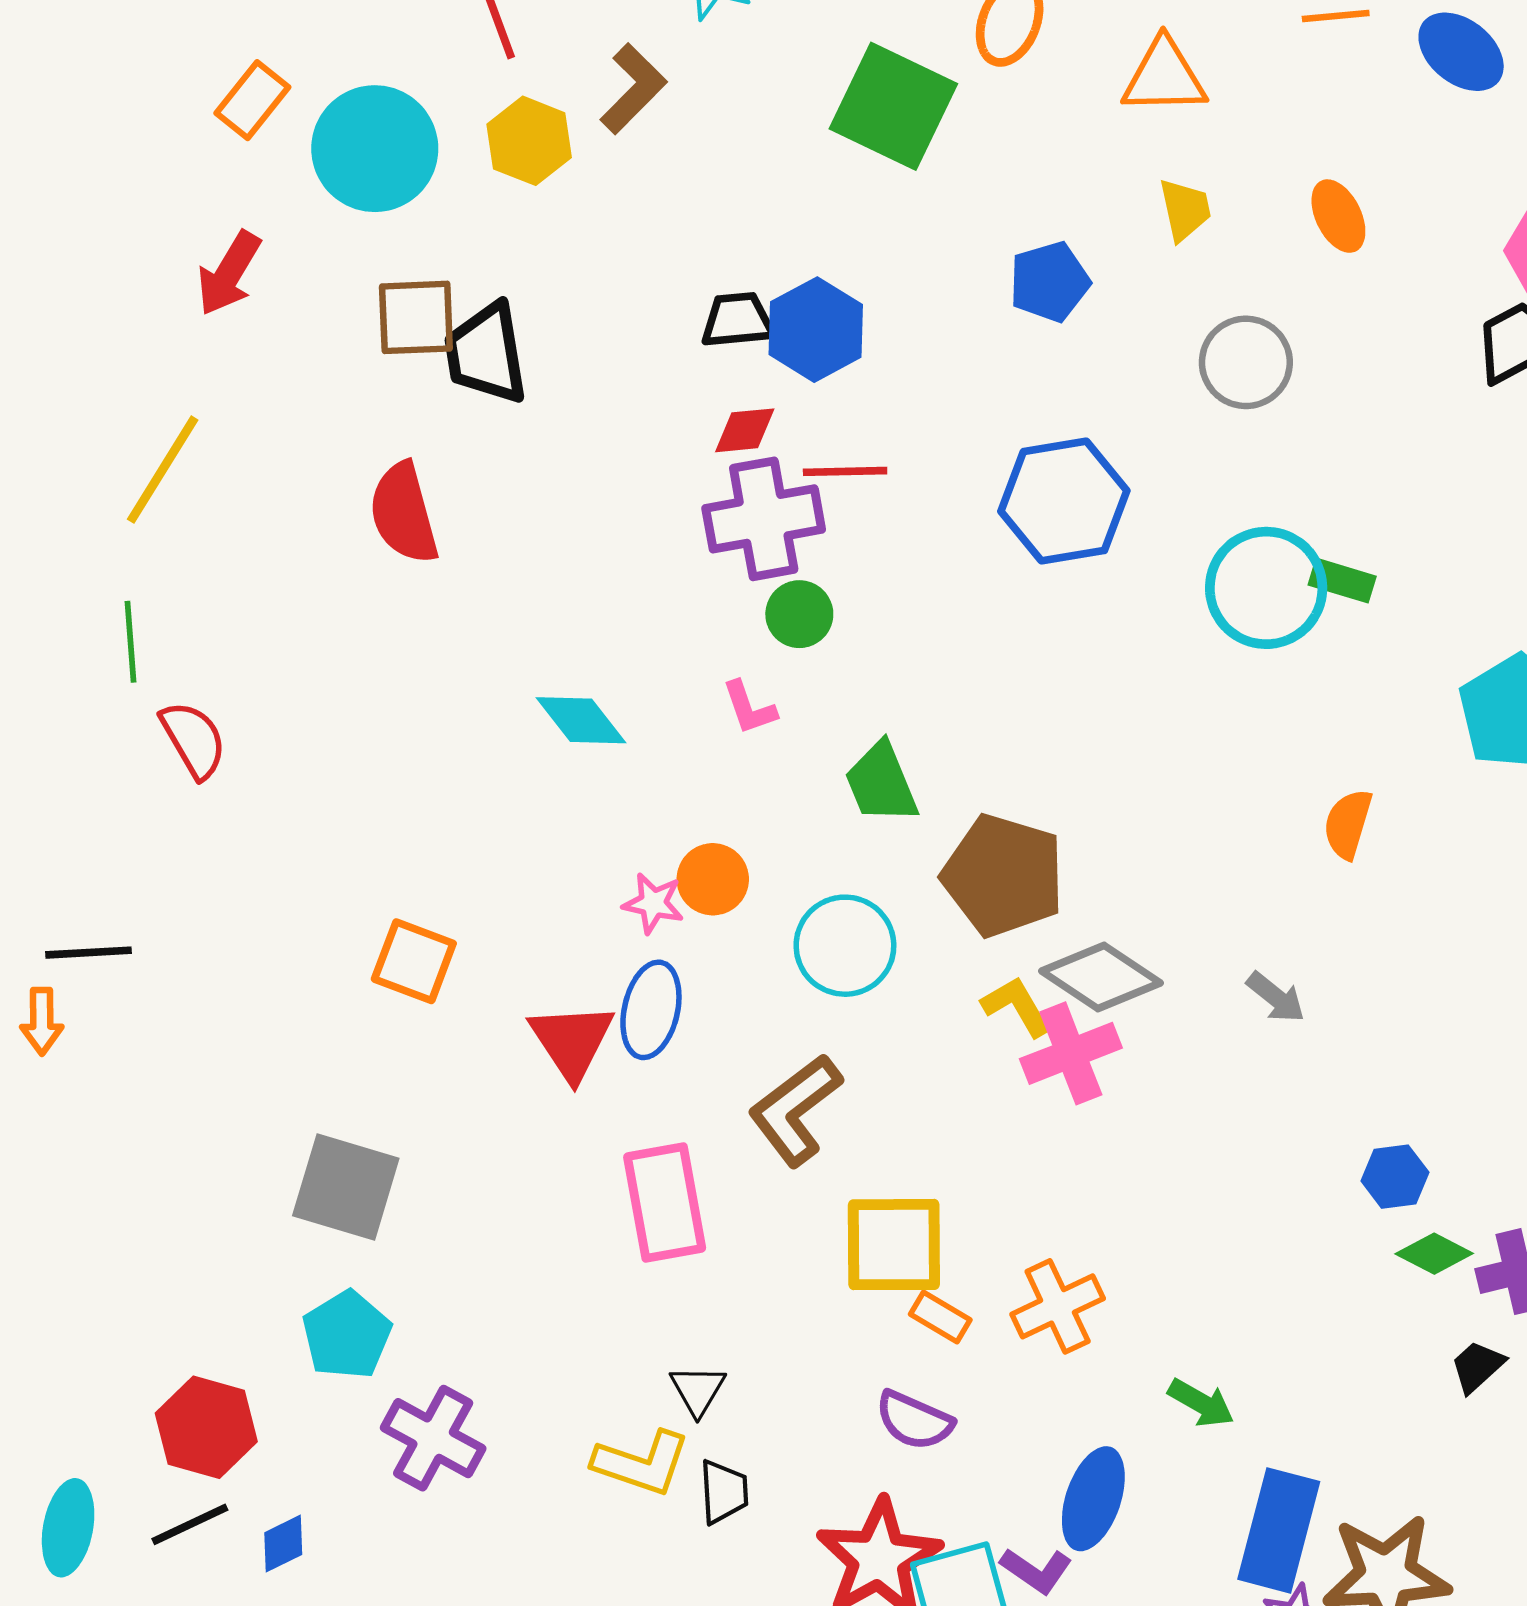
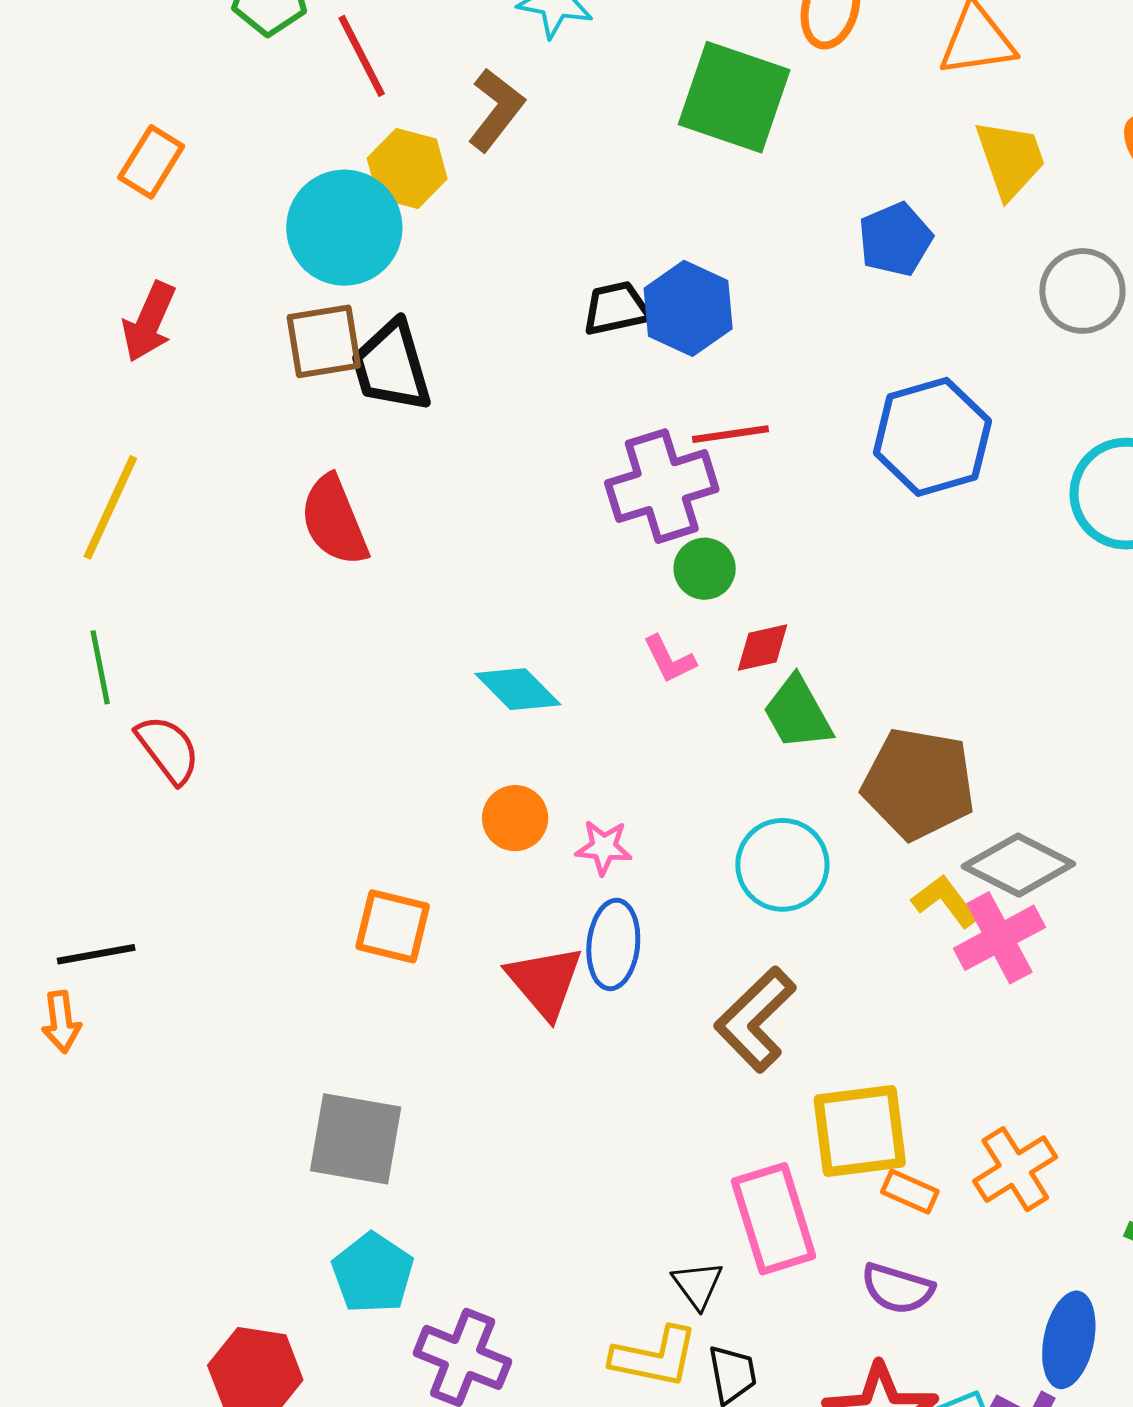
cyan circle: (375, 149) -> (344, 228), moved
yellow trapezoid: (1185, 210) -> (1010, 159), size x1.4
red diamond: (745, 430) -> (762, 648), moved
orange circle: (713, 879) -> (515, 818), moved
pink rectangle: (665, 1203) -> (774, 1219), moved

